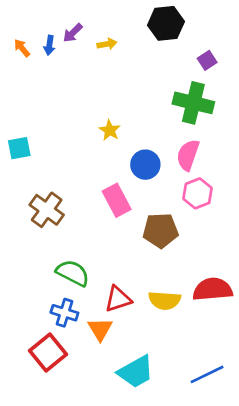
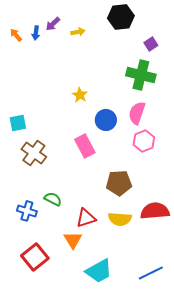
cyan square: (19, 148) -> (18, 123), moved
brown pentagon: (160, 230) -> (119, 183), moved
green semicircle: (73, 273) -> (53, 199), size x0.7
blue cross: (64, 313) -> (27, 211), moved

